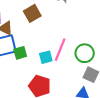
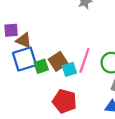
brown square: (32, 13) -> (58, 61), moved

